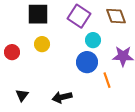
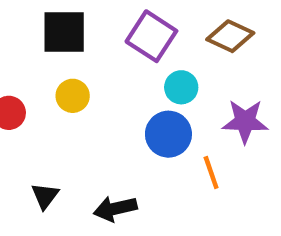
brown diamond: (116, 16) -> (230, 36), turned -45
black triangle: (22, 95) -> (45, 196), moved

